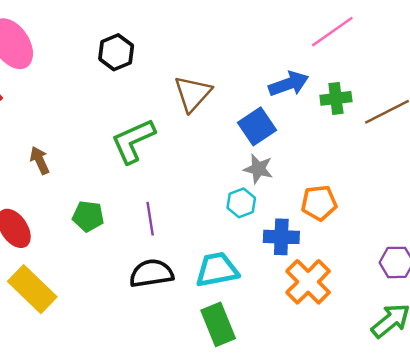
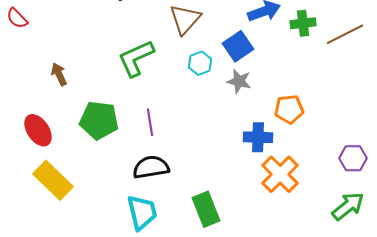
cyan hexagon: (241, 203) -> (200, 63), moved
green pentagon: (88, 216) -> (99, 120), size x1.5
cyan trapezoid: (217, 270) -> (142, 212), moved, turned 87

